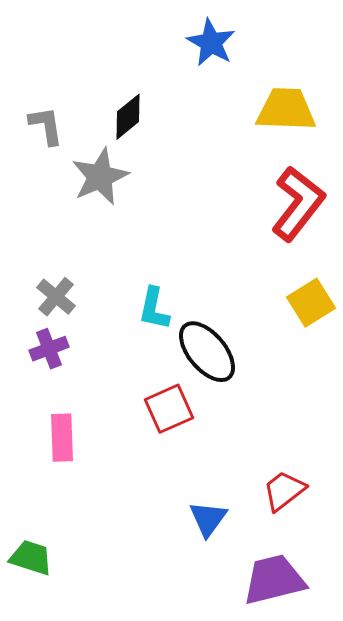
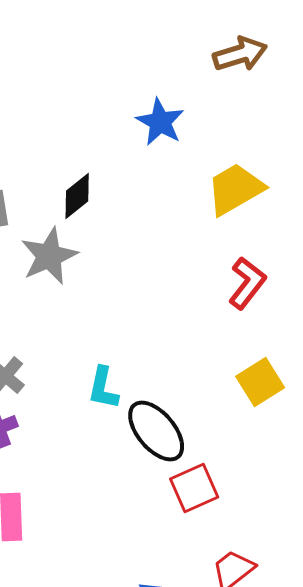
yellow trapezoid: (286, 110) -> (235, 189), turned -32
red L-shape: (298, 204) -> (247, 283), size x0.7
red square: (169, 409) -> (194, 488), moved

